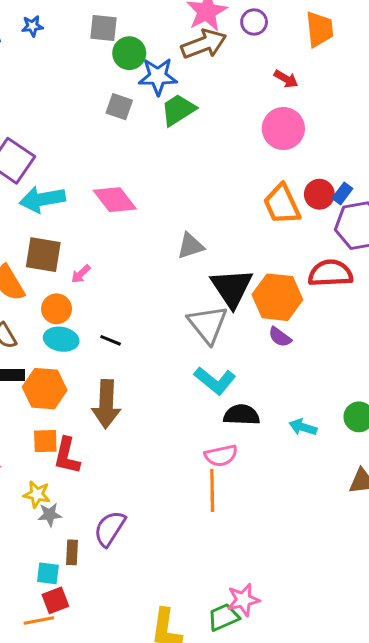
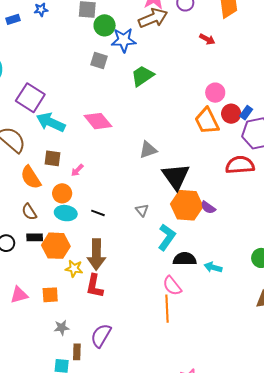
green trapezoid: (178, 110) -> (142, 76), moved
pink circle: (283, 128) -> (215, 93), moved, size x0.7
cyan arrow: (42, 199) -> (51, 122), turned 36
brown square: (43, 255) -> (52, 158), size x0.7
orange hexagon: (277, 297) -> (187, 205), moved
gray triangle: (208, 324) -> (142, 210), moved, size x0.5
cyan L-shape: (215, 381) -> (167, 237), turned -92
cyan arrow: (303, 427) -> (213, 267), moved
orange square: (45, 441) -> (50, 295), moved
red L-shape: (67, 456) -> (94, 286), moved
pink semicircle: (221, 456) -> (172, 286), turned 65
yellow star: (37, 494) -> (74, 268), moved

